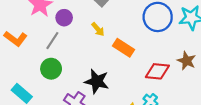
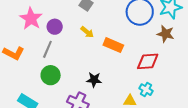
brown star: (187, 61) -> (166, 34), moved
black star: (97, 81) -> (94, 80), size x0.7

